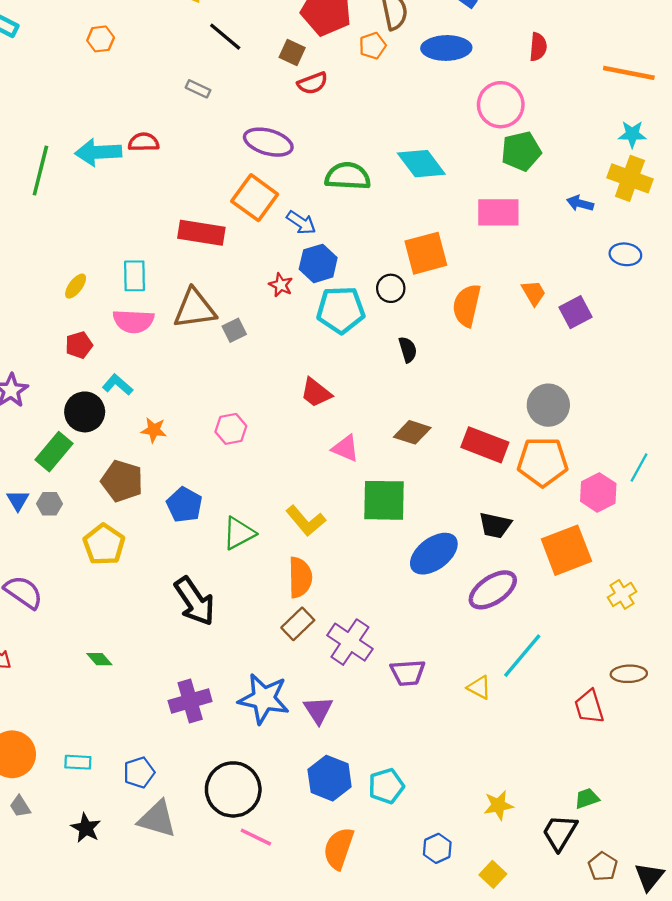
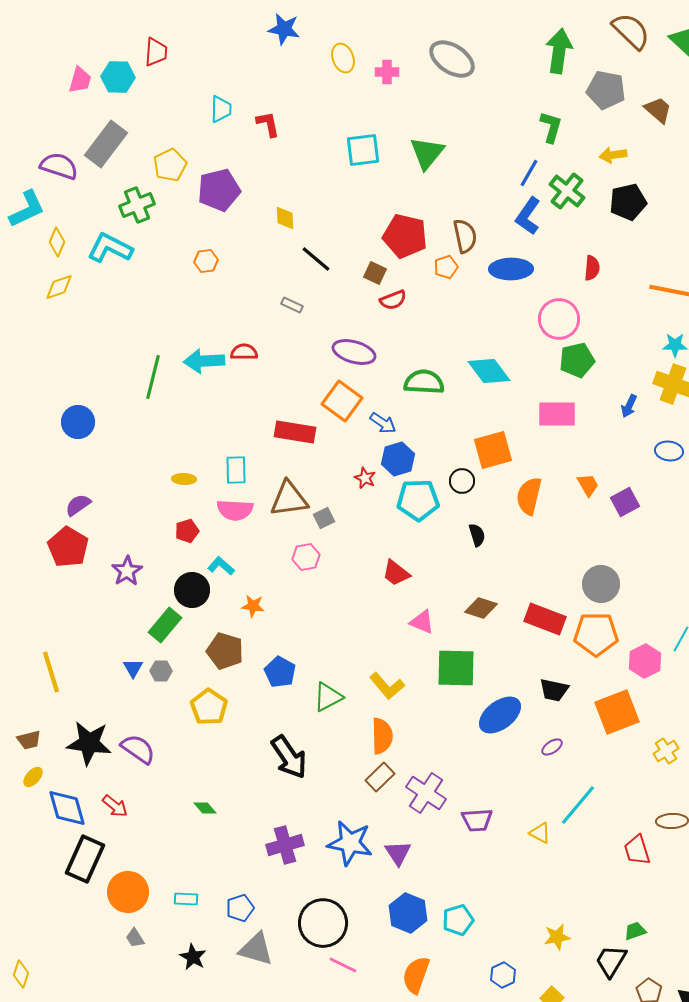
blue arrow: (580, 203) -> (629, 406), turned -80
yellow ellipse: (76, 286) -> (184, 479), turned 55
pink hexagon: (231, 429) -> (306, 557), moved
purple ellipse: (493, 590) -> (552, 747), size x0.5

